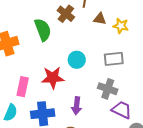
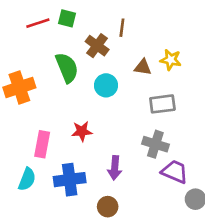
brown triangle: (100, 19) -> (143, 67), moved
cyan circle: (77, 60) -> (106, 85), moved
red star: (53, 78) -> (82, 131), size x0.7

